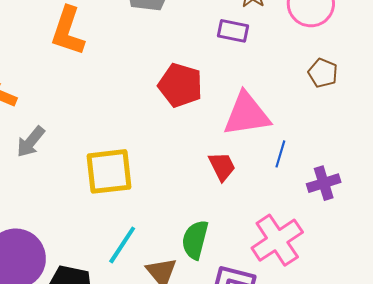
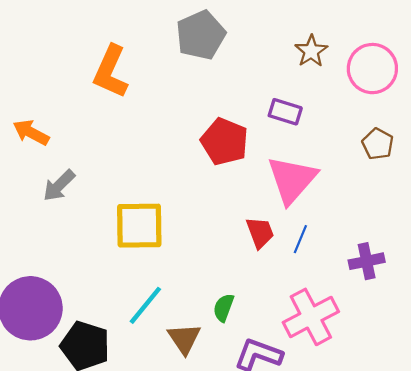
purple rectangle: (233, 31) -> (285, 112), moved
pink triangle: (247, 114) -> (292, 180), turned -46
blue line: (280, 154) -> (300, 239), moved
green semicircle: (195, 240) -> (224, 308), size x0.7

